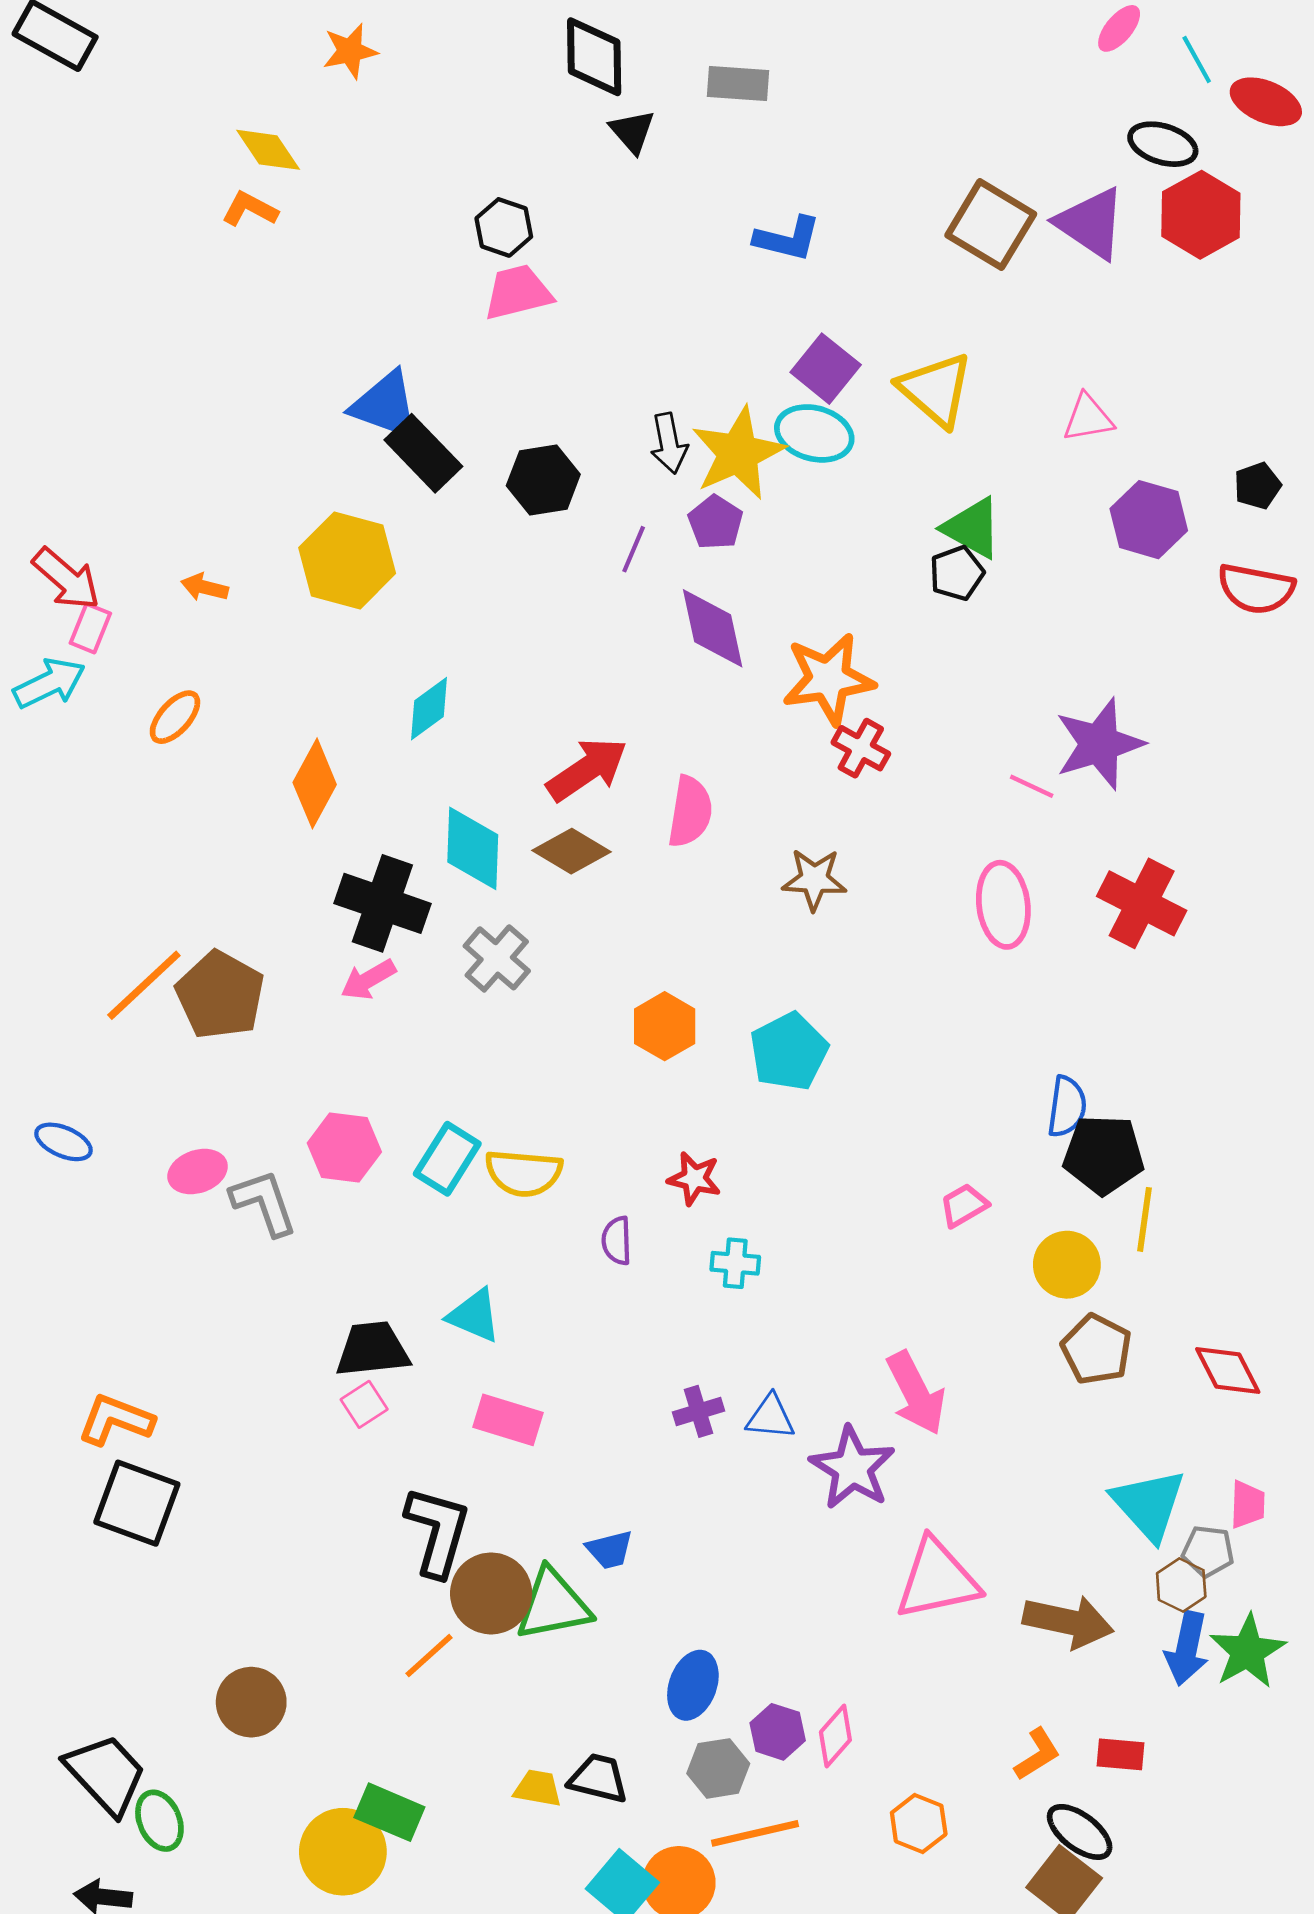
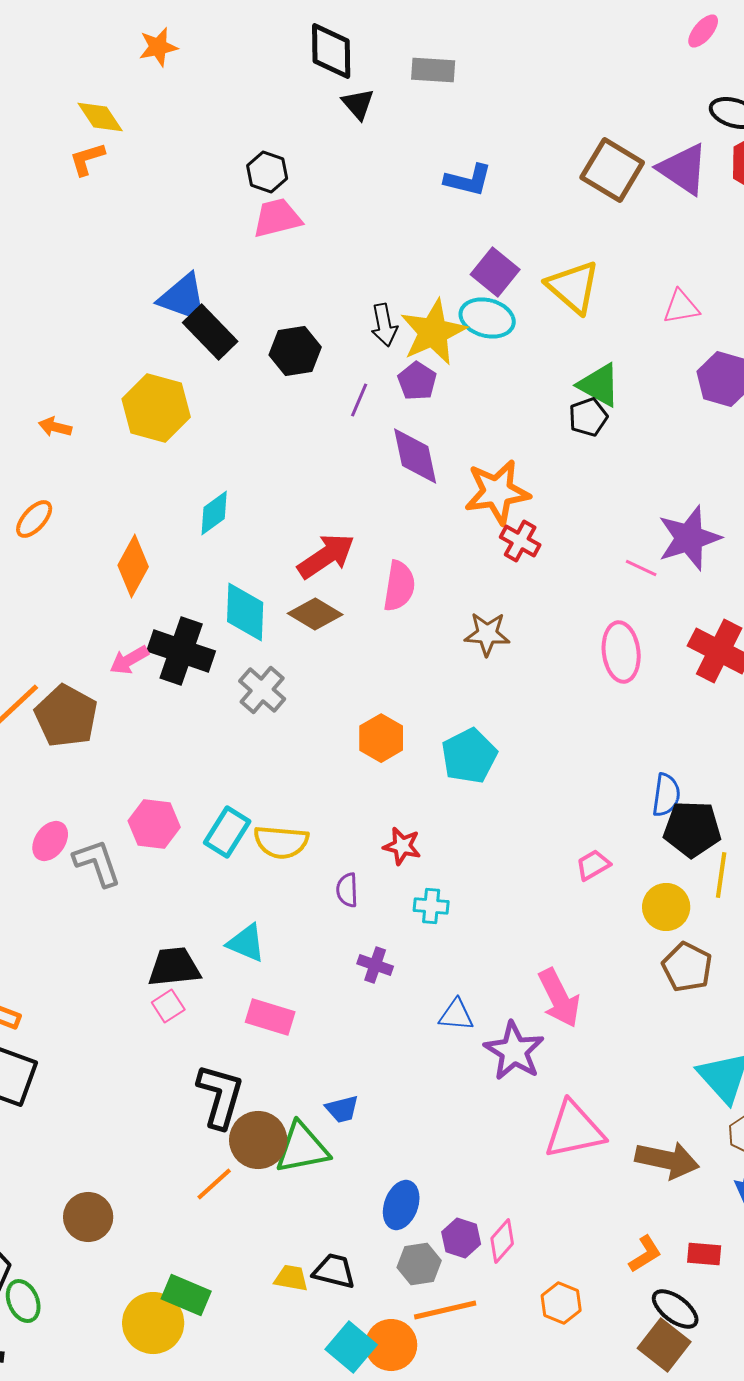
orange L-shape: (250, 209) -> (87, 159), turned -45
pink arrow: (368, 980) -> (129, 660), moved
pink ellipse: (198, 1172) -> (50, 841), turned -36
purple cross: (699, 1411) -> (375, 965), moved, turned 36

